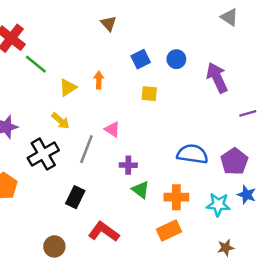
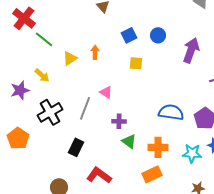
purple arrow: (217, 78) -> (191, 50), turned 45
yellow arrow: (61, 121) -> (42, 75), moved

